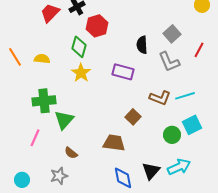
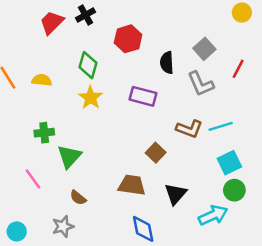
red hexagon: (97, 26) -> (128, 39), moved
green cross: (44, 101) -> (44, 133), size x0.7
green circle: (172, 135) -> (234, 190), moved
pink line: (35, 138) -> (33, 179), turned -60
black triangle: (151, 171) -> (176, 194), moved

